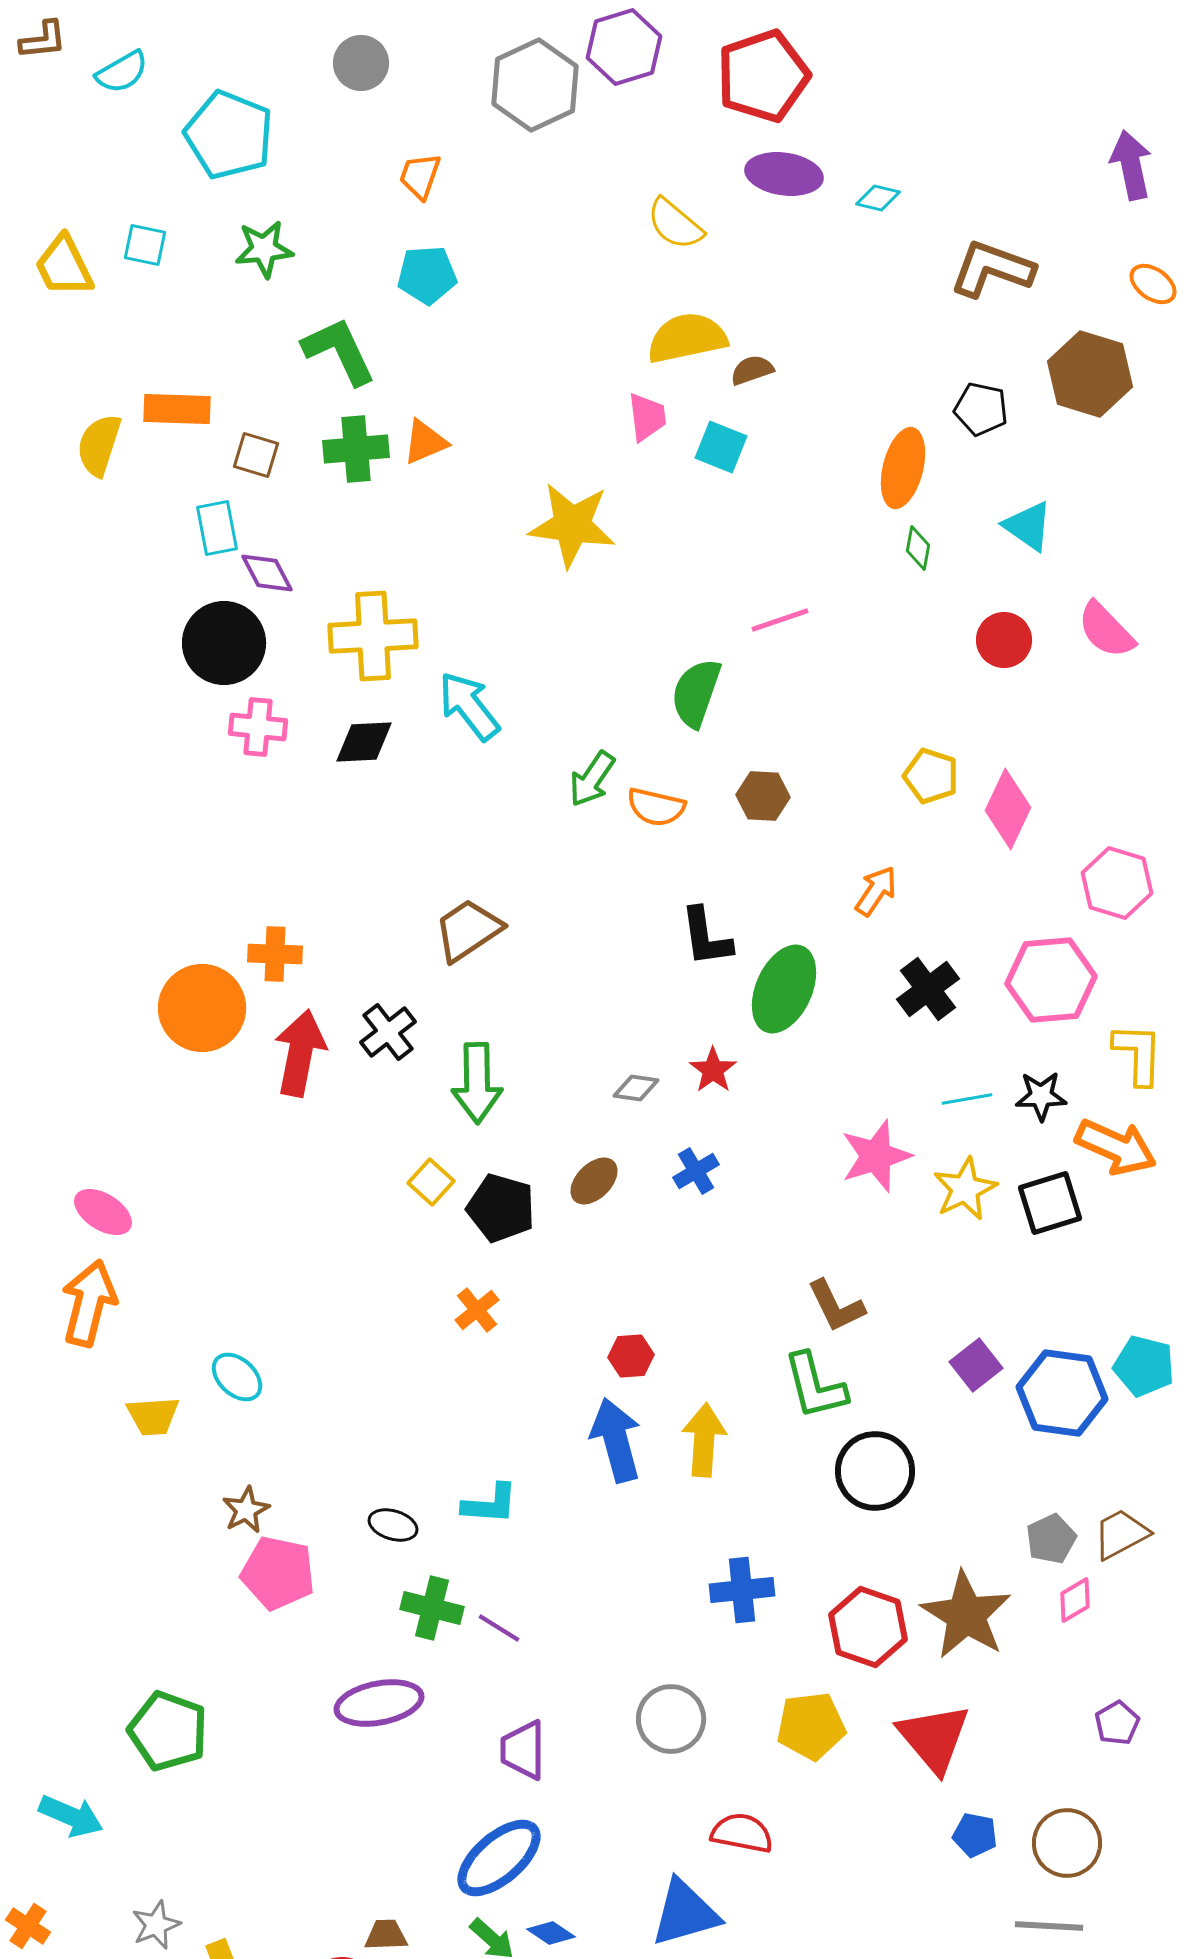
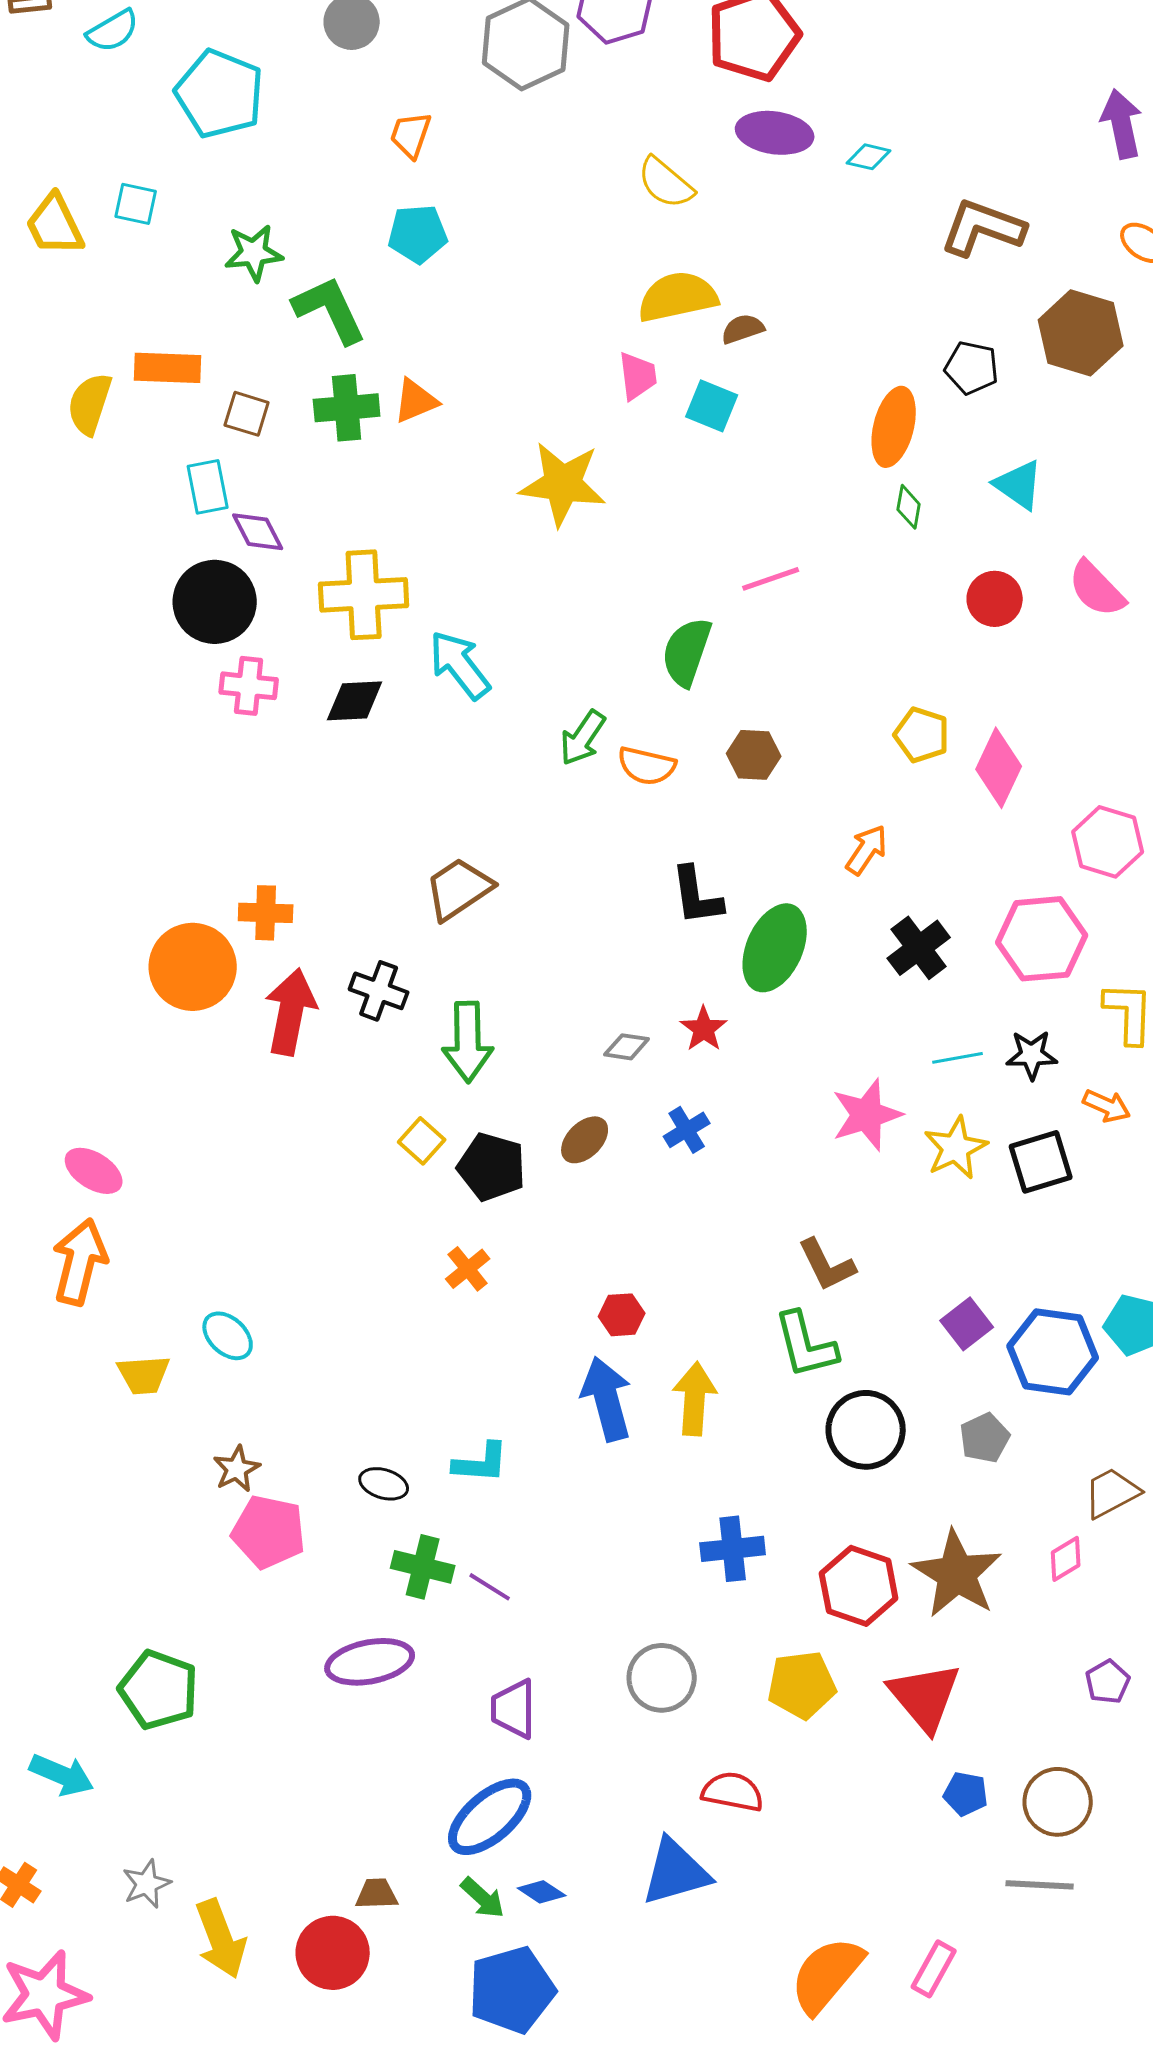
green star: (264, 249) -> (254, 253), moved
black cross: (388, 1032) -> (379, 991), turned -32
orange arrow: (1116, 1147) -> (1107, 1106), size x0.6
gray pentagon: (1051, 1539) -> (985, 1438), moved

